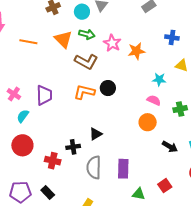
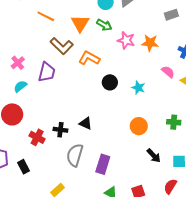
pink star: (112, 43) -> (126, 40), turned -30
orange star: (136, 51) -> (150, 43), moved
brown L-shape: (86, 62) -> (62, 46), moved
cyan star: (159, 79) -> (138, 88), moved
orange L-shape: (84, 92) -> (89, 58), moved
pink semicircle: (154, 100) -> (168, 72), moved
black triangle: (96, 134) -> (86, 123), turned 40

